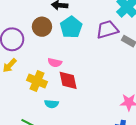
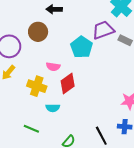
cyan pentagon: (71, 27) -> (82, 47), moved
red diamond: (68, 80) -> (68, 83), turned 70

